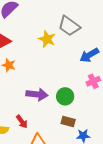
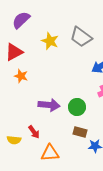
yellow star: (47, 39) -> (50, 41), moved

